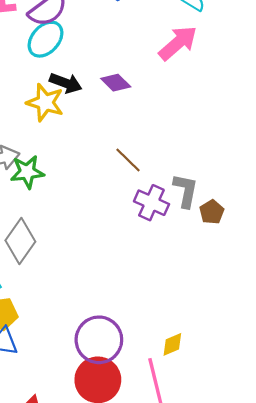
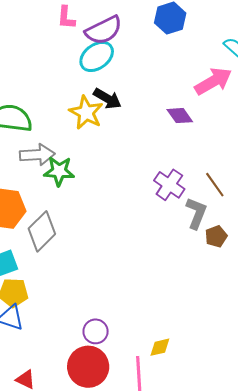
purple diamond: (116, 83) -> (180, 116), moved
brown line: (128, 160) -> (215, 185), moved
purple cross: (151, 203) -> (169, 185), moved
purple circle: (99, 340) -> (96, 331), size x0.6

